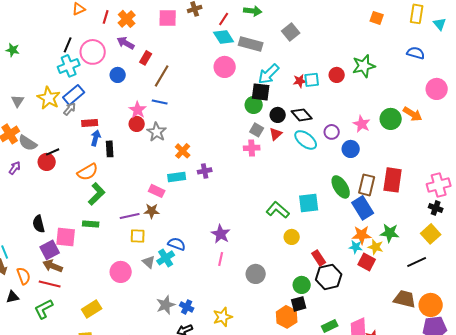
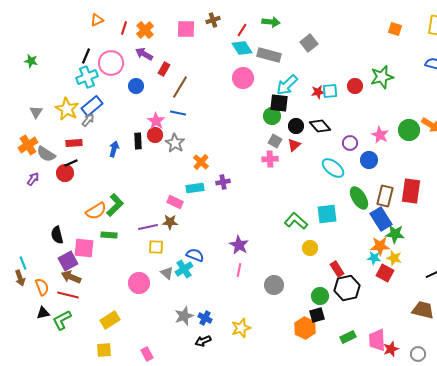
red rectangle: (90, 123) -> (74, 143), moved
cyan ellipse: (306, 140) -> (333, 168), moved
black rectangle: (110, 149) -> (138, 141), moved
orange semicircle: (88, 172) -> (96, 211), moved
green star: (390, 233) -> (395, 234), moved
black triangle: (13, 297) -> (43, 313), moved

